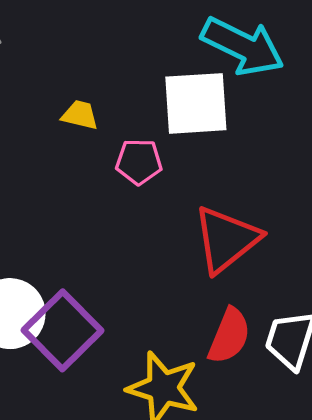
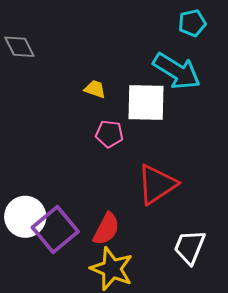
yellow trapezoid: (80, 115) -> (95, 89), moved
red semicircle: (229, 336) -> (106, 229), moved

